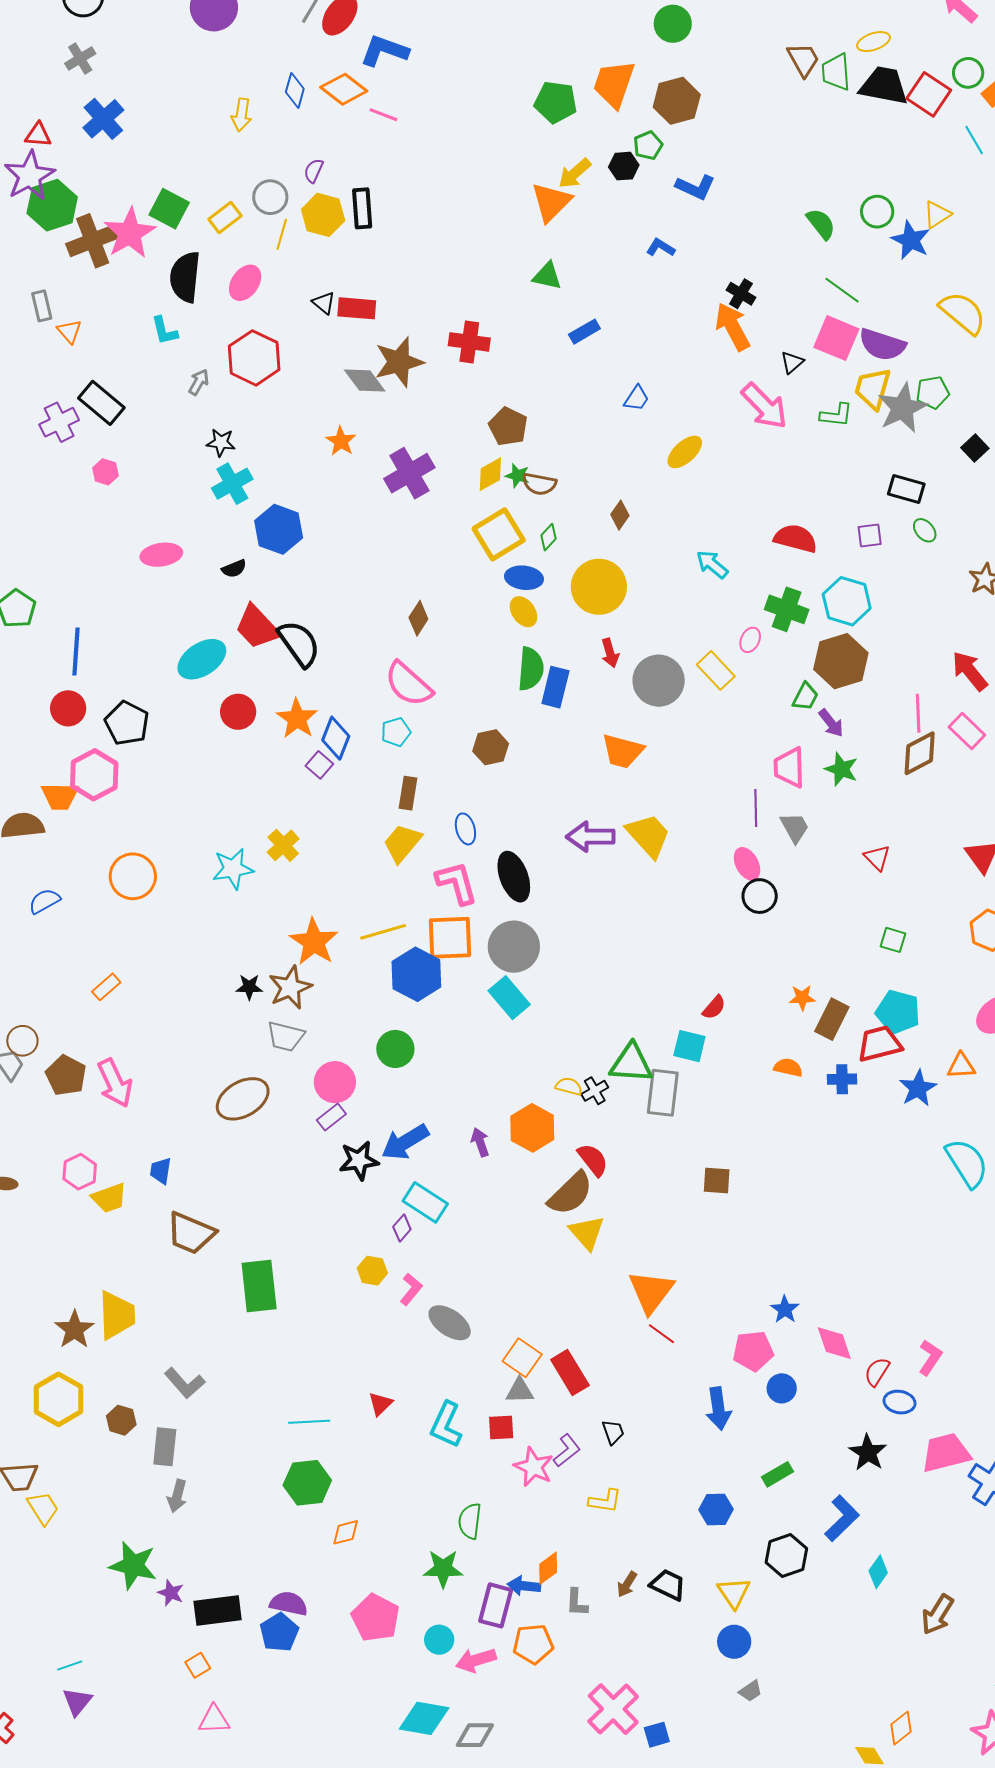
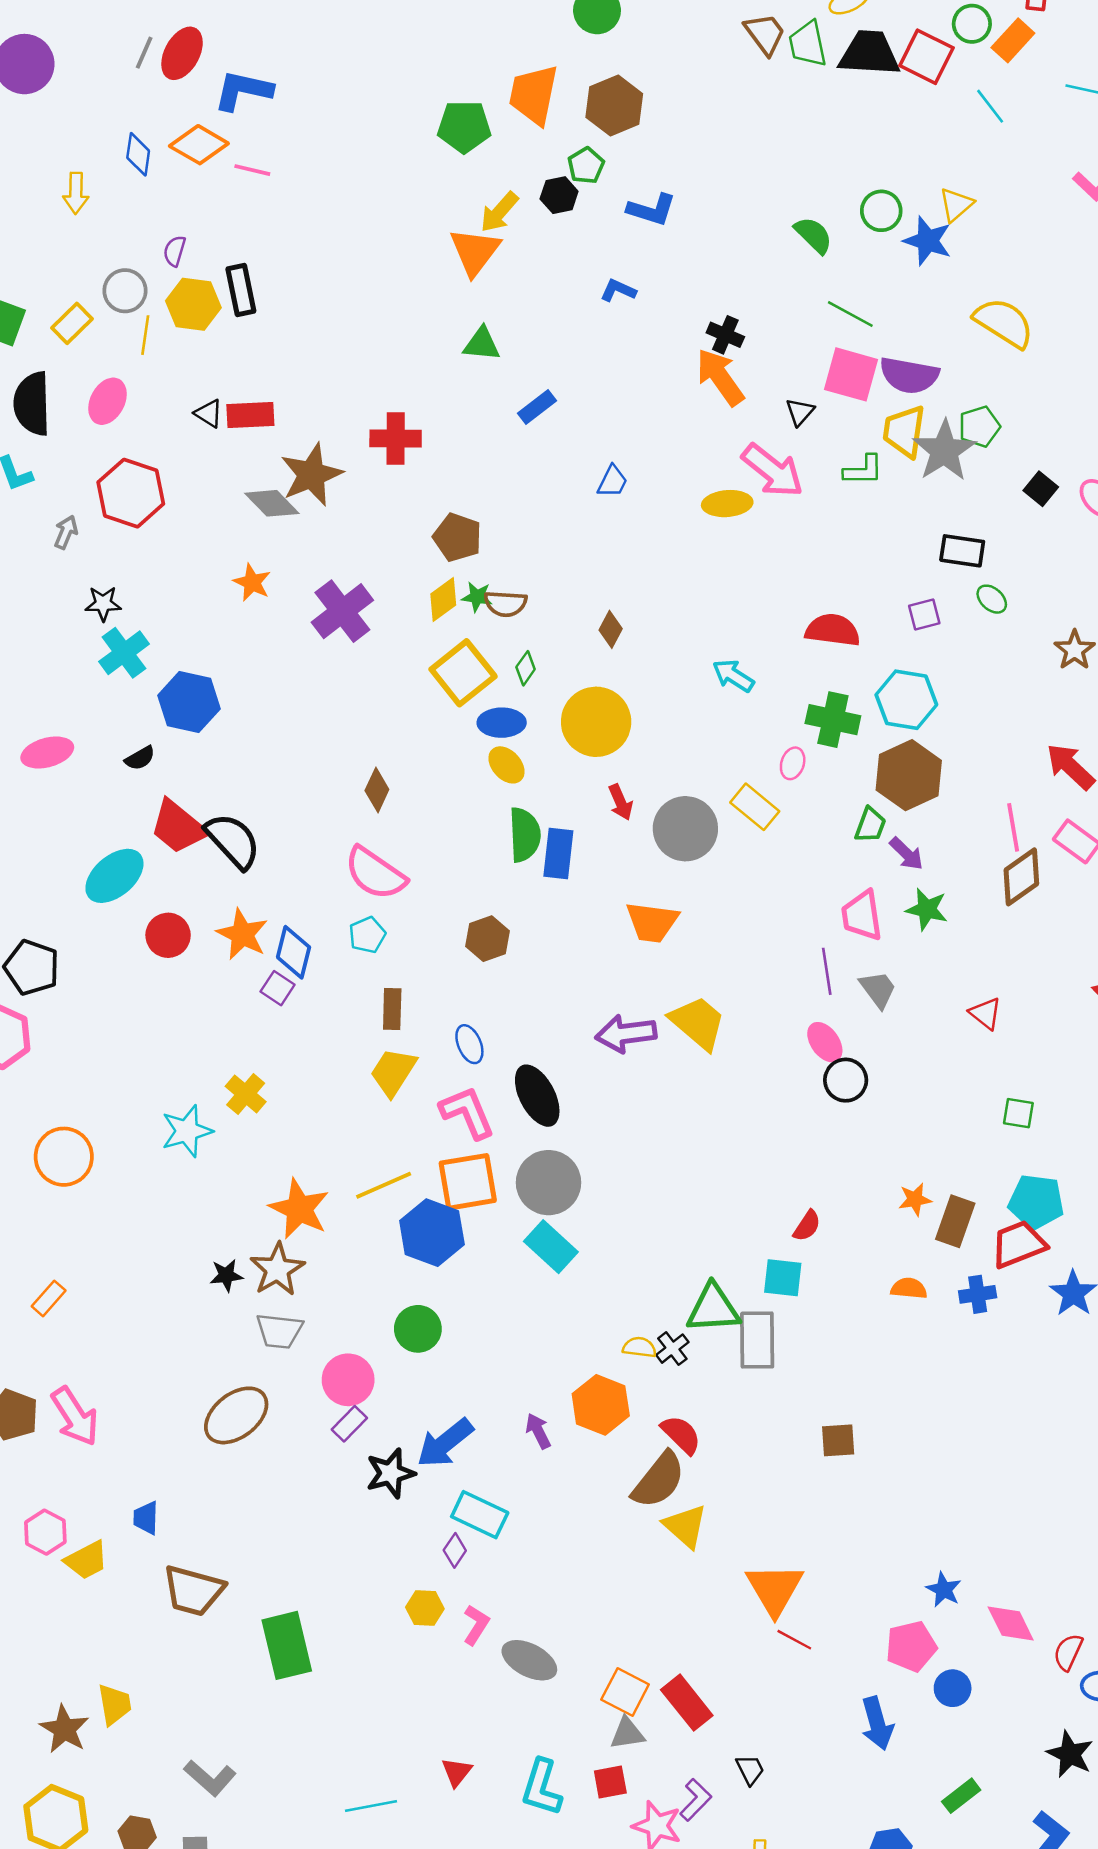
yellow ellipse: (685, 452) -> (727, 504), moved, turned 45
yellow trapezoid: (117, 1315) -> (115, 1704), size x0.7

